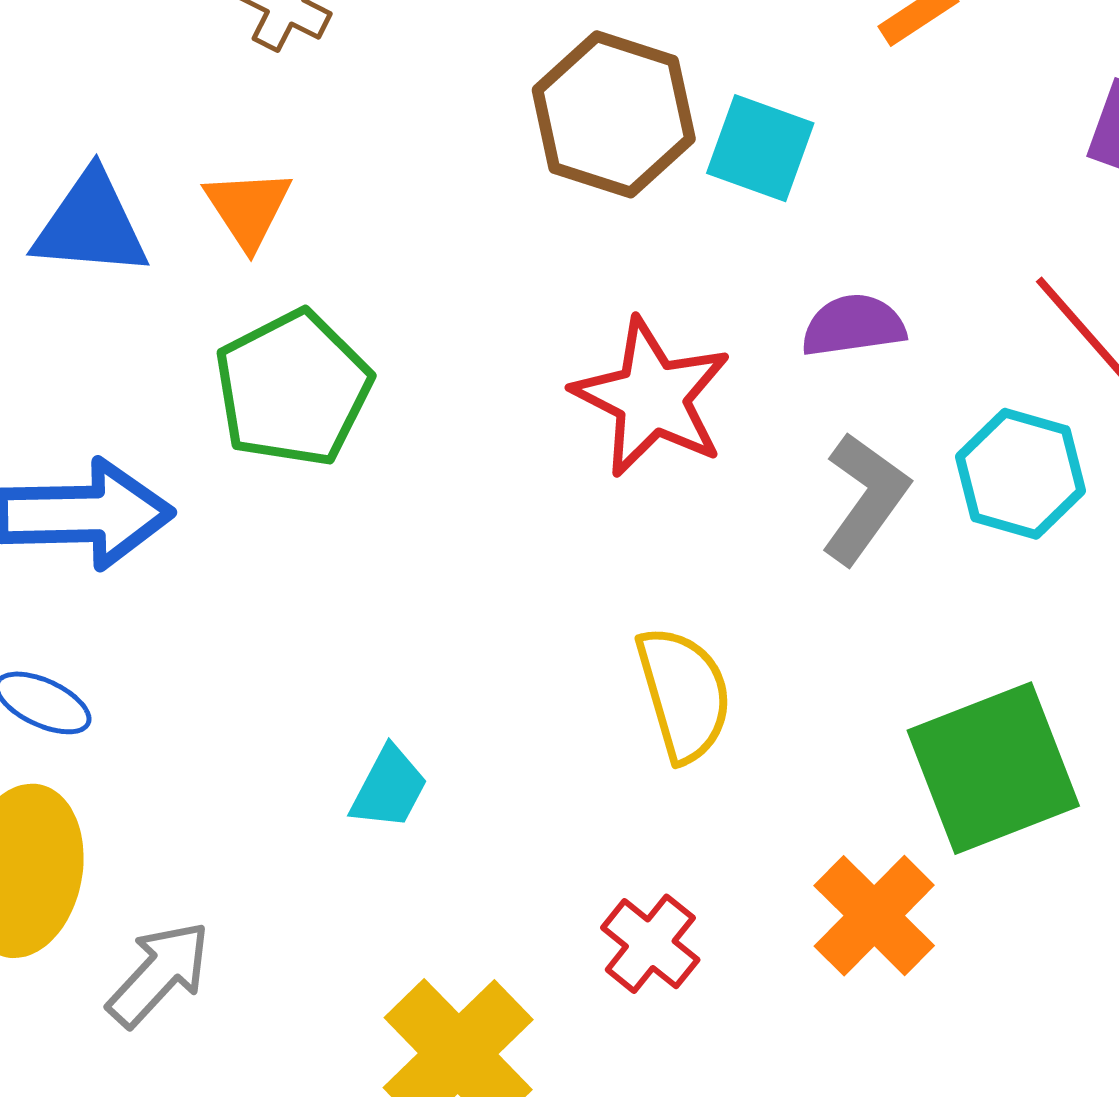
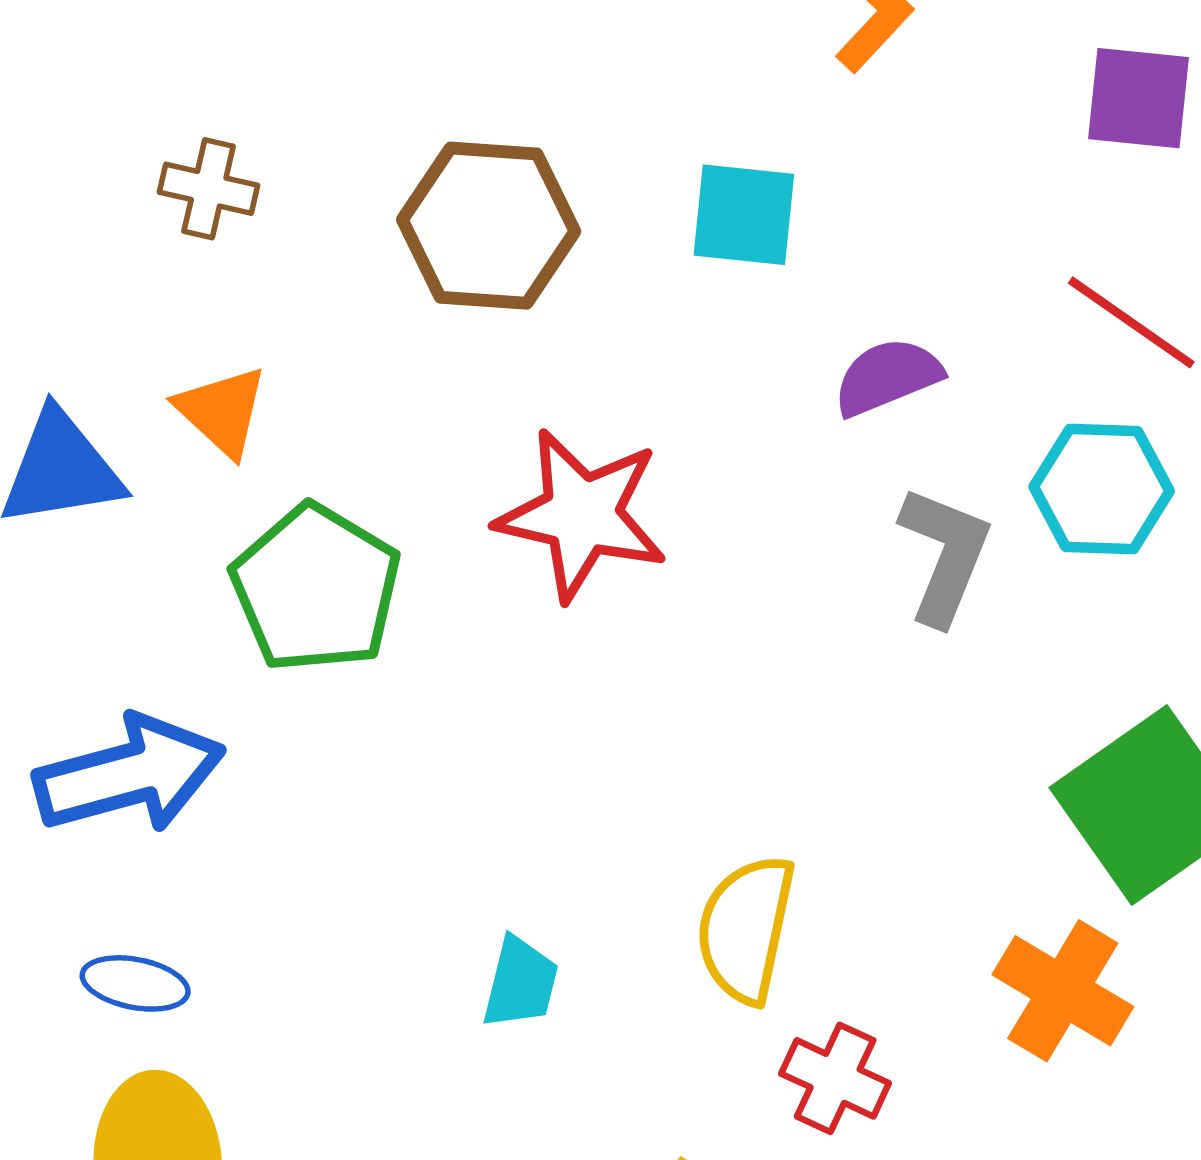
brown hexagon: (614, 114) -> (489, 226), moved
red star: (652, 398) -> (582, 515), moved
yellow semicircle: (684, 694) -> (746, 929), moved, turned -138

